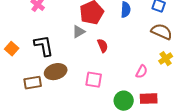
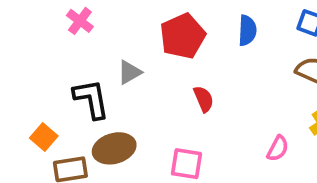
gray triangle: (79, 32) -> (129, 72), moved
orange square: (12, 49) -> (44, 137), moved

